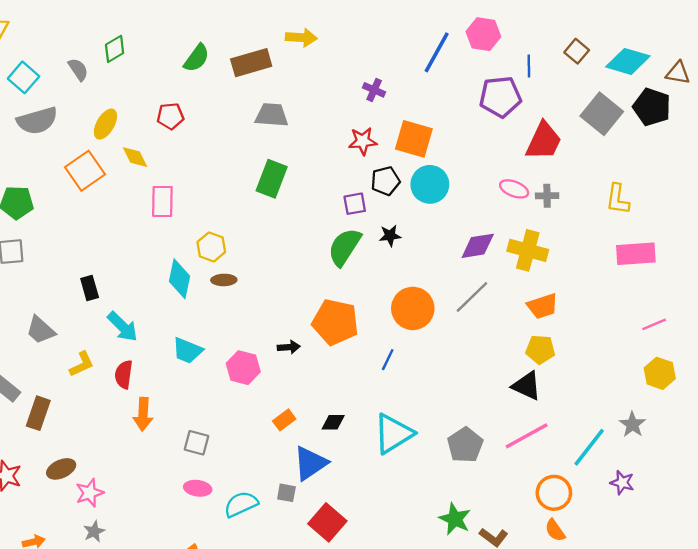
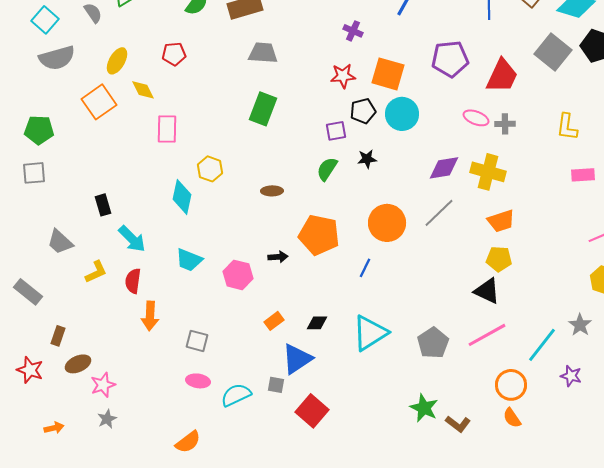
purple pentagon: (500, 97) -> (450, 59), moved
green semicircle: (344, 247) -> (327, 169), size x0.7
pink rectangle: (636, 254) -> (583, 175), size x0.7
brown ellipse: (224, 280) -> (272, 191), moved
brown rectangle: (38, 413) -> (58, 336), moved, size x0.7

